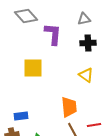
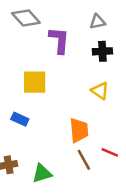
blue rectangle: (21, 116) -> (20, 119), moved, turned 32
red line: (94, 125) -> (110, 152), turned 32

